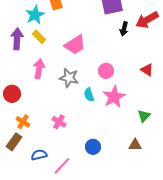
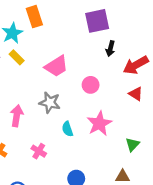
red arrow: (147, 20) -> (136, 65), moved
pink arrow: (39, 69) -> (17, 116), moved
pink circle: (106, 71) -> (91, 85), moved
cyan semicircle: (89, 95) -> (67, 129), moved

